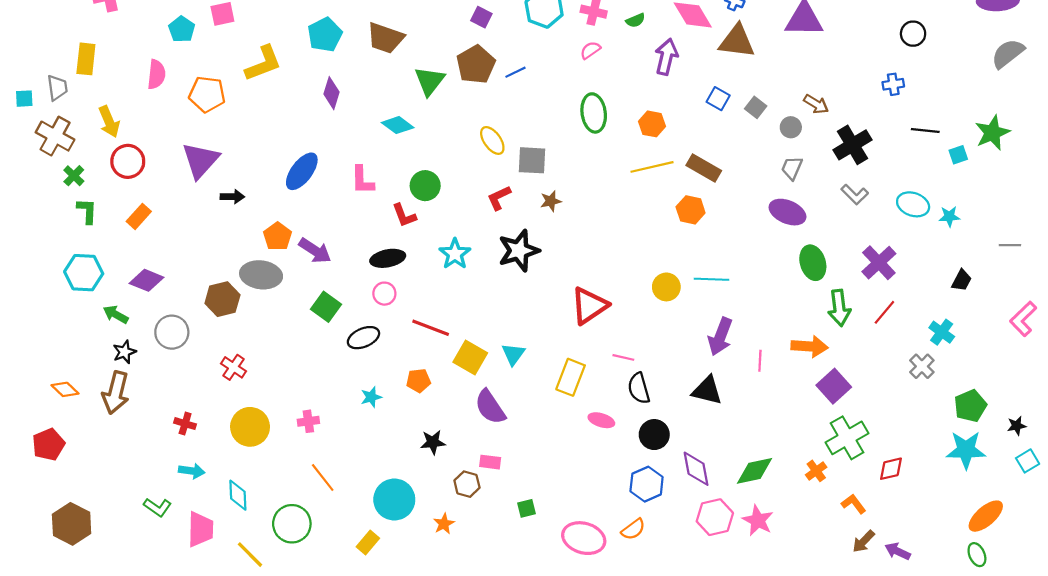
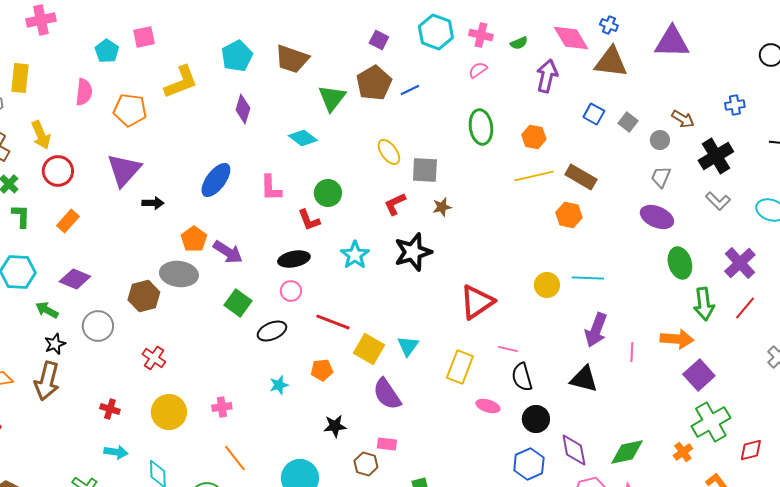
blue cross: (893, 84) -> (735, 105), moved

